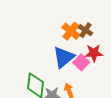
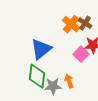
blue triangle: (64, 57) -> (41, 49), moved

